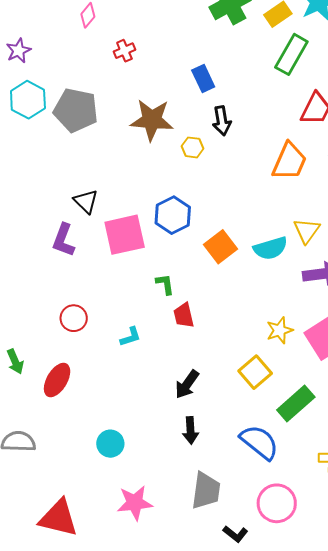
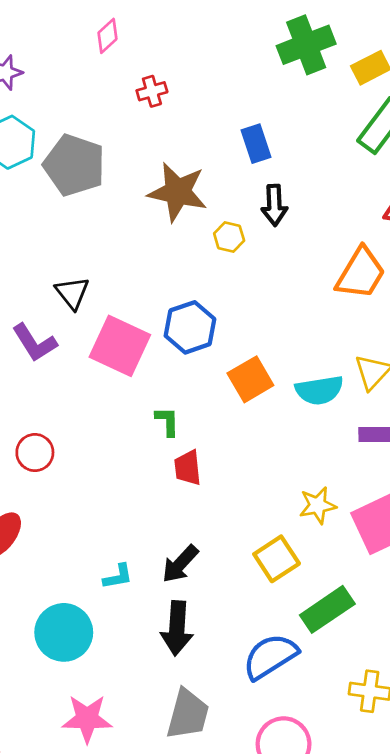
pink square: (125, 235) -> (120, 346), turned 30
purple L-shape: (63, 240) -> (34, 343), turned -60
cyan L-shape: (130, 337) -> (118, 576), moved
black arrow: (190, 430) -> (177, 628), size x1.4
blue semicircle: (259, 442) -> (270, 656), turned -78
cyan circle: (110, 444) -> (64, 632), size x1.5

